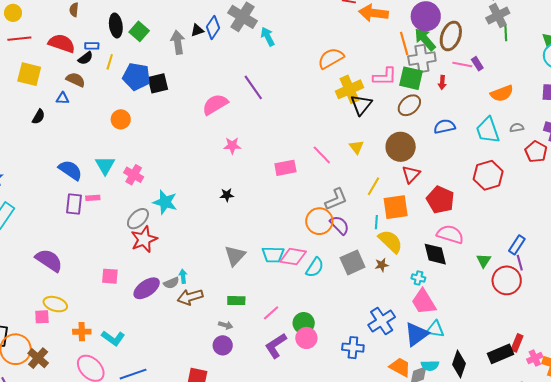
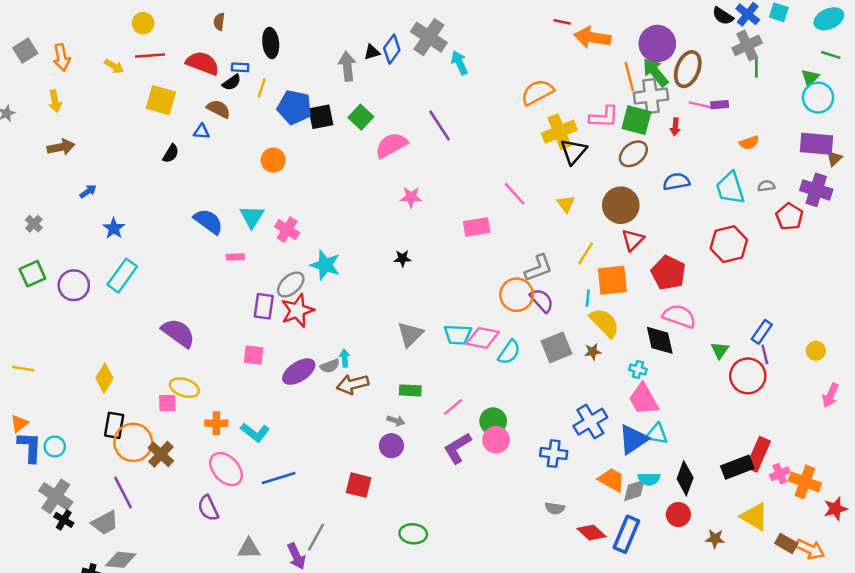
green square: (139, 31) -> (361, 117), moved
purple rectangle: (477, 64) -> (720, 105), turned -64
orange semicircle: (502, 93) -> (749, 143), size x0.7
pink line: (322, 155) -> (515, 194), moved
purple rectangle: (74, 204) -> (264, 306), moved
red rectangle: (517, 343) -> (758, 454), size x1.5

